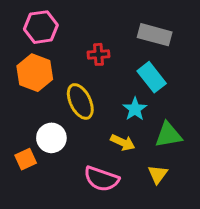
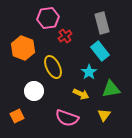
pink hexagon: (41, 27) -> (48, 18), moved
gray rectangle: (155, 35) -> (102, 23), turned 60
red cross: (98, 54) -> (65, 36), turned -32
orange square: (26, 159) -> (17, 116), moved

